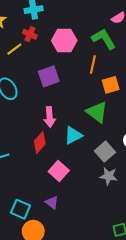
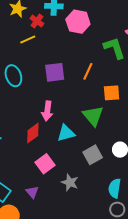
red cross: (30, 34) -> (37, 21), moved
pink hexagon: (64, 41) -> (78, 22), moved
orange line: (93, 65) -> (88, 71), moved
gray star: (109, 176) -> (70, 182), moved

